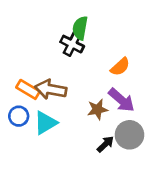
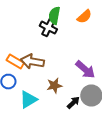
orange semicircle: (120, 67) -> (84, 16), moved
brown star: (97, 109) -> (54, 86), moved
cyan triangle: (45, 123) -> (28, 100), moved

